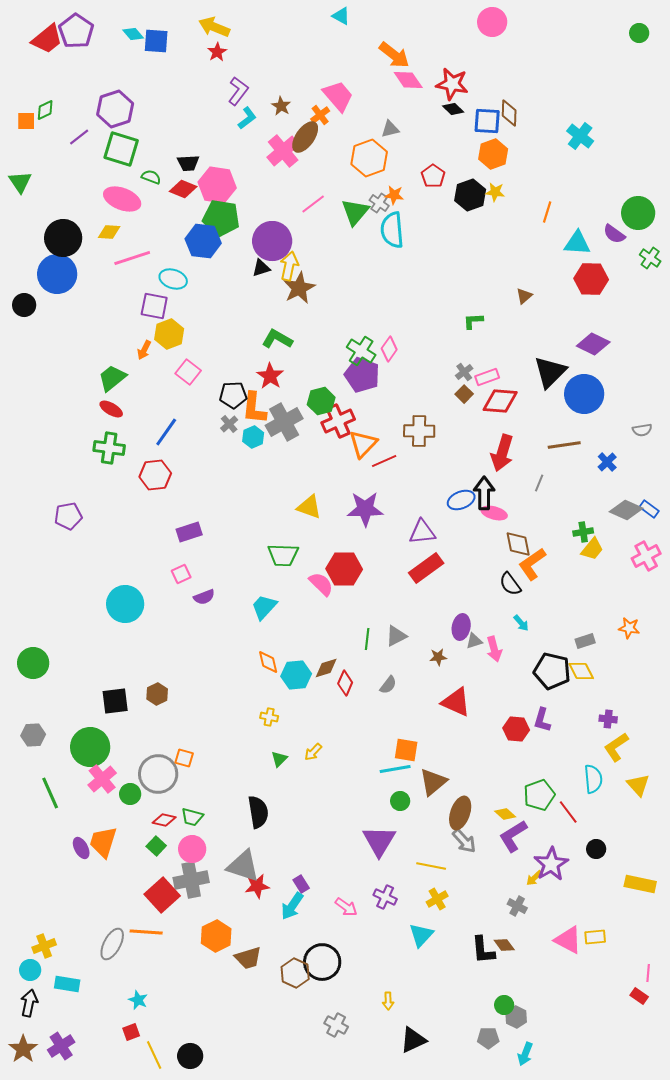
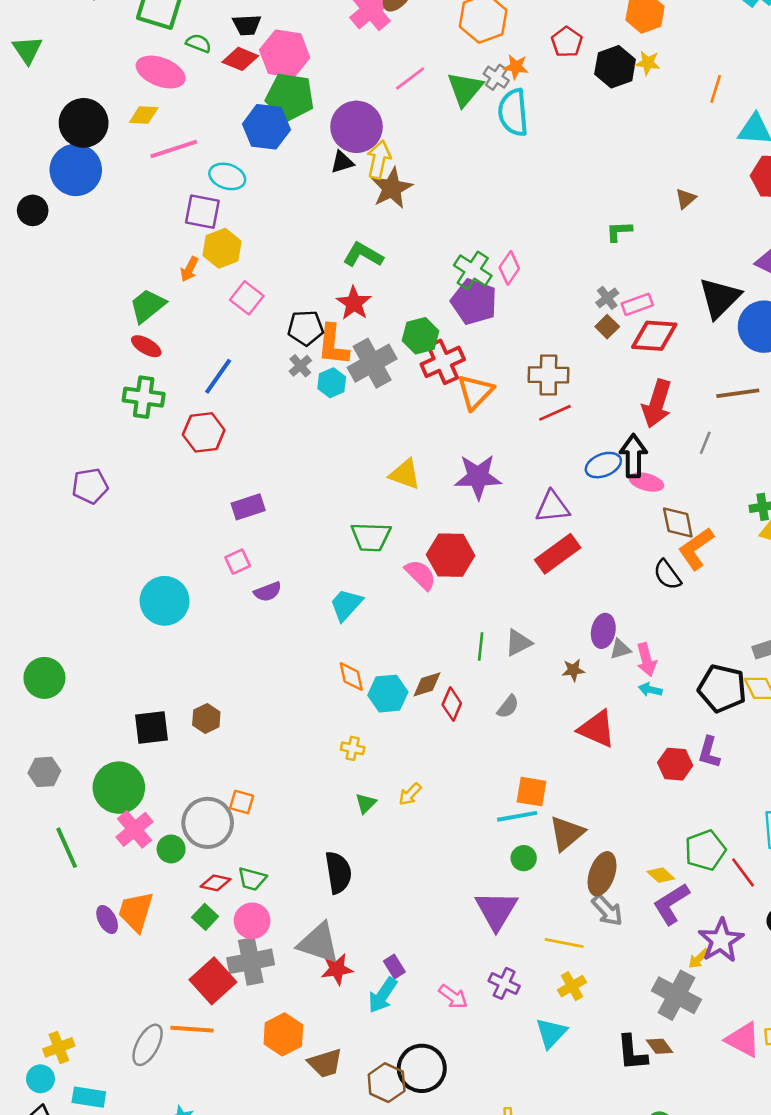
red line: (384, 461) -> (555, 413), moved
cyan arrow: (521, 623) -> (650, 690), moved, turned 144
gray cross: (517, 906) -> (676, 995), size x1.8

